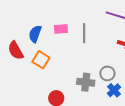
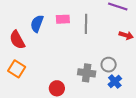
orange square: (41, 60) -> (17, 69), moved

